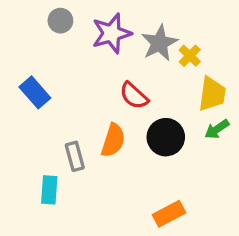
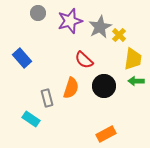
green arrow: (217, 129) -> (136, 81), turned 35
cyan rectangle: (49, 190) -> (31, 119), turned -60

